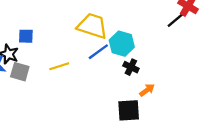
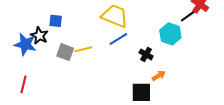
cyan hexagon: (122, 44) -> (170, 34), moved
gray square: (20, 72) -> (65, 52), moved

